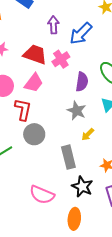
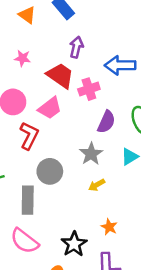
purple arrow: (53, 25) -> (76, 47), moved
blue arrow: (81, 33) -> (120, 65), turned 30
gray circle: (34, 134) -> (50, 171), moved
gray rectangle: (68, 157) -> (28, 200), moved

